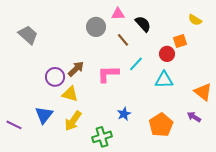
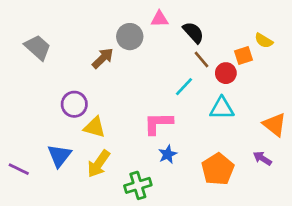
yellow semicircle: (195, 20) -> (264, 41), moved
brown line: (123, 40) -> (201, 60), moved
brown arrow: (76, 69) -> (103, 58), moved
pink L-shape: (108, 74) -> (158, 123), moved

